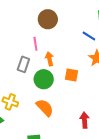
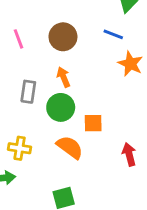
brown circle: (48, 19) -> (63, 37), moved
pink line: (35, 44) -> (18, 39), moved
orange square: (71, 75) -> (93, 123), moved

